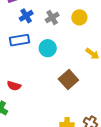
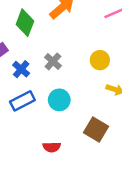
yellow circle: (79, 17) -> (100, 60), moved
red semicircle: (14, 86) -> (52, 147), moved

